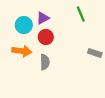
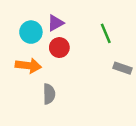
green line: (81, 14) -> (106, 33), moved
gray semicircle: (45, 62) -> (49, 94), moved

